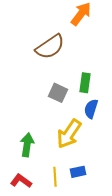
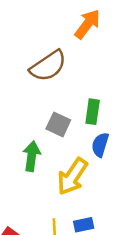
green arrow: (27, 145) -> (32, 156), moved

